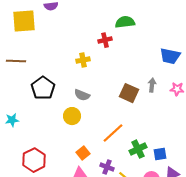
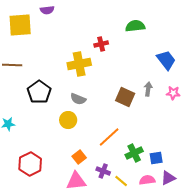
green semicircle: (125, 22) -> (135, 26), moved
blue trapezoid: (170, 56) -> (166, 60), turned -140
yellow cross: (83, 60) -> (79, 64), size x1.6

